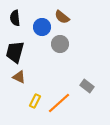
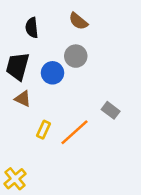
black semicircle: (15, 18) -> (32, 28), moved
blue circle: (42, 27) -> (52, 73), moved

